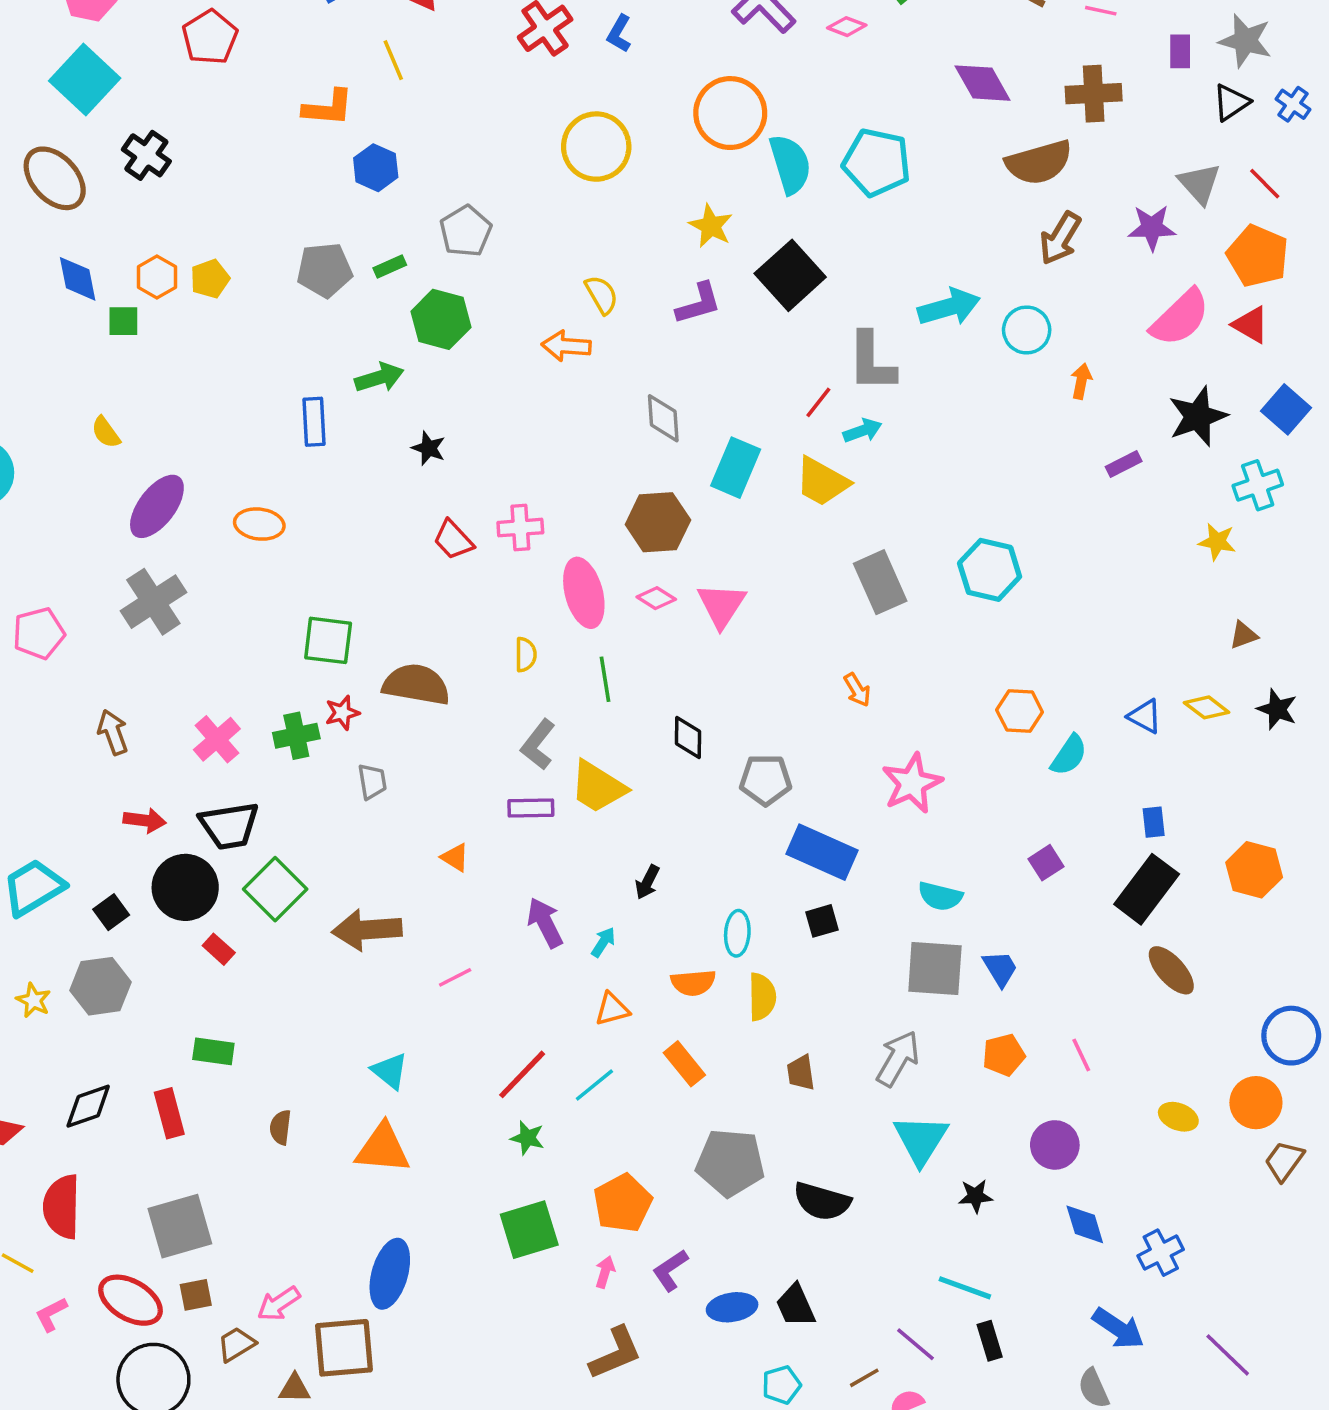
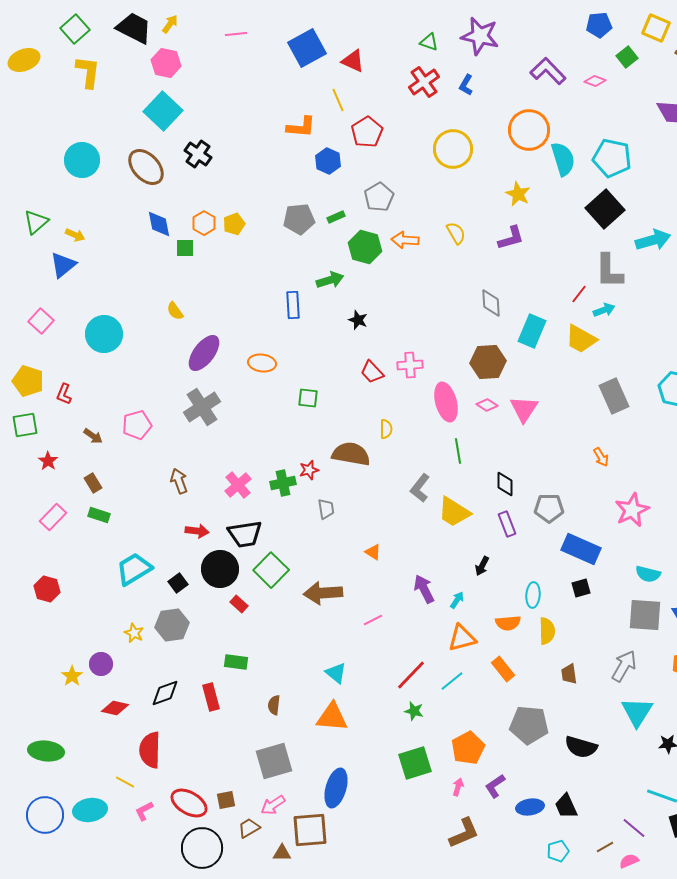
red pentagon: (210, 37) -> (367, 132), moved
black square: (790, 275) -> (605, 209), moved
orange arrow: (566, 346) -> (405, 240), moved
green square: (328, 640) -> (308, 398), moved, size x0.7
yellow semicircle: (526, 655) -> (386, 429), moved
purple rectangle: (531, 808) -> (507, 524), moved, turned 70
orange triangle: (612, 1009) -> (462, 638), size x1.4
gray square: (180, 1226) -> (274, 761), moved

